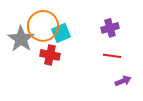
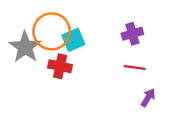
purple arrow: (123, 81) -> (148, 98), turned -35

